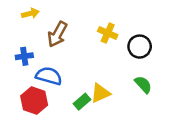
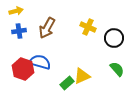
yellow arrow: (30, 13) -> (16, 11), moved
blue cross: (24, 56) -> (19, 31), moved
red hexagon: (34, 100) -> (23, 69), moved

